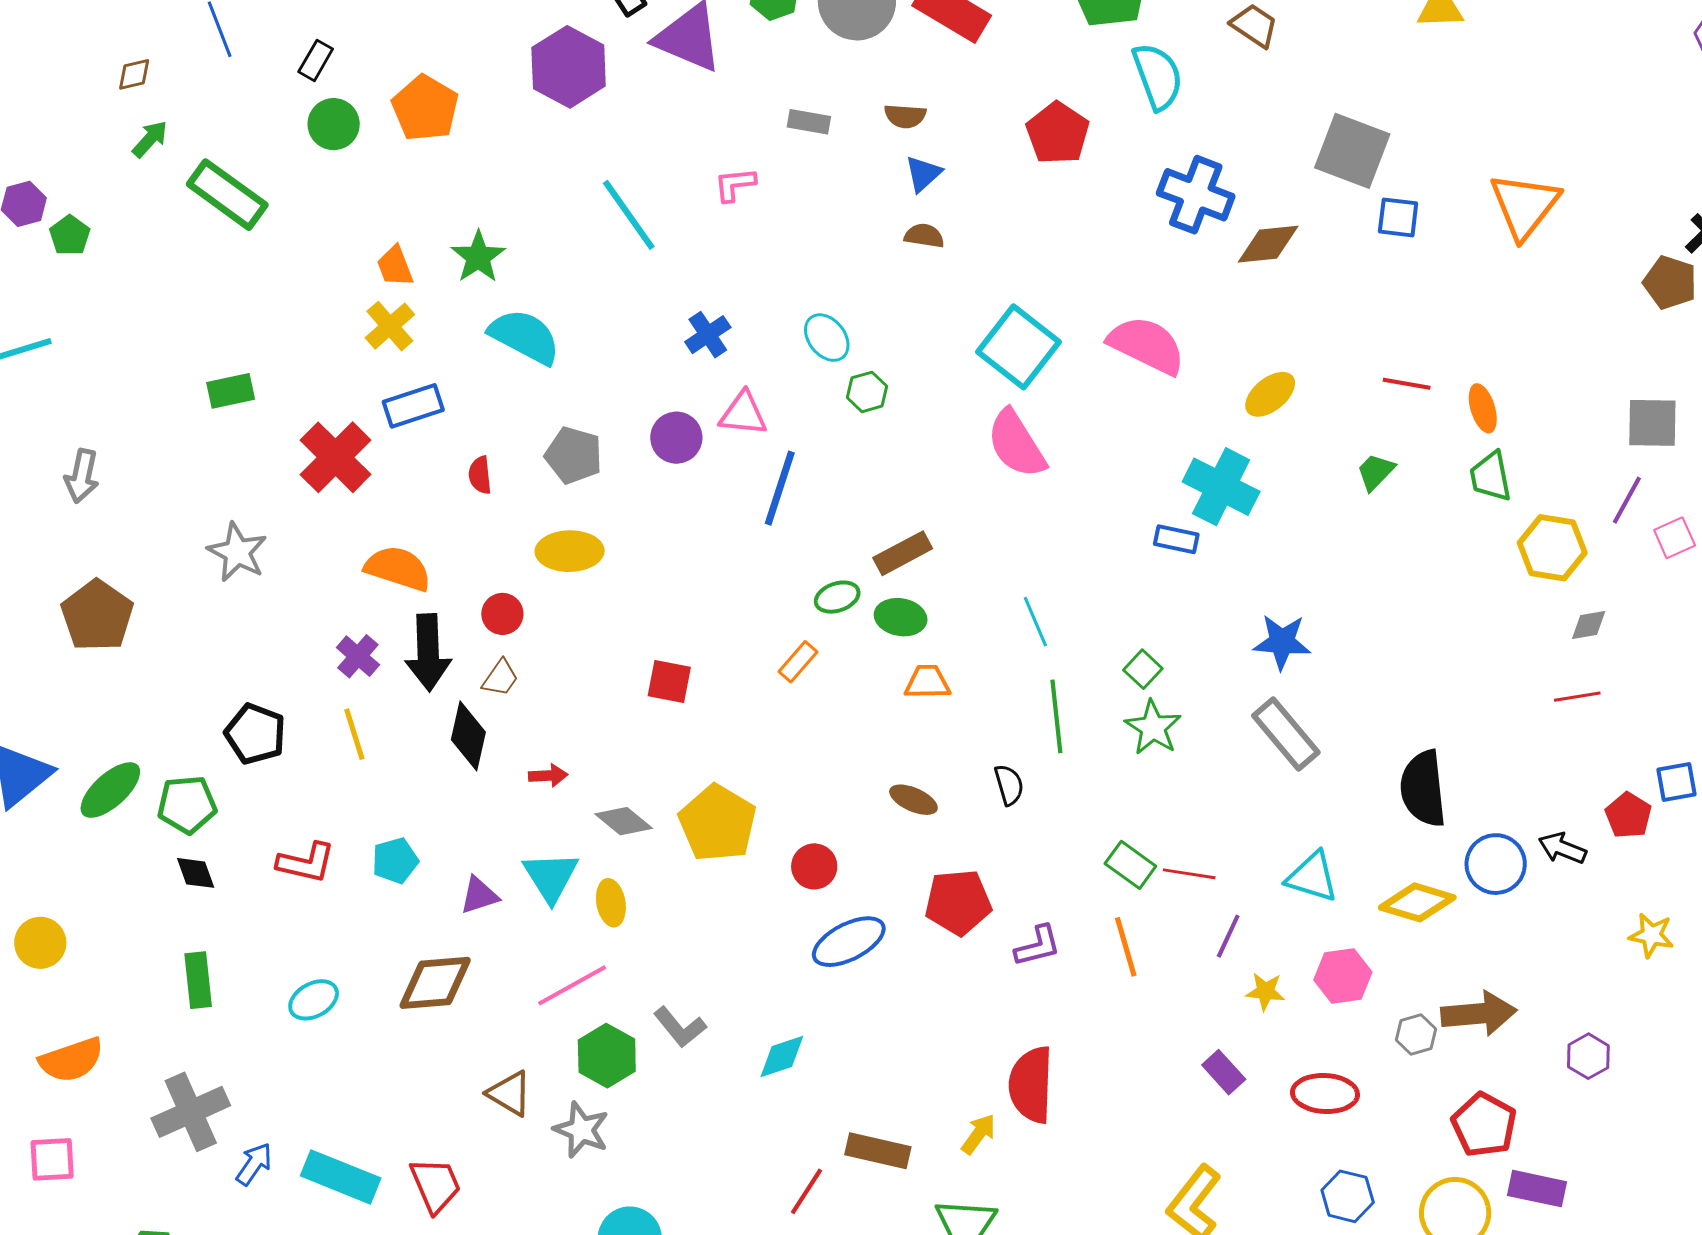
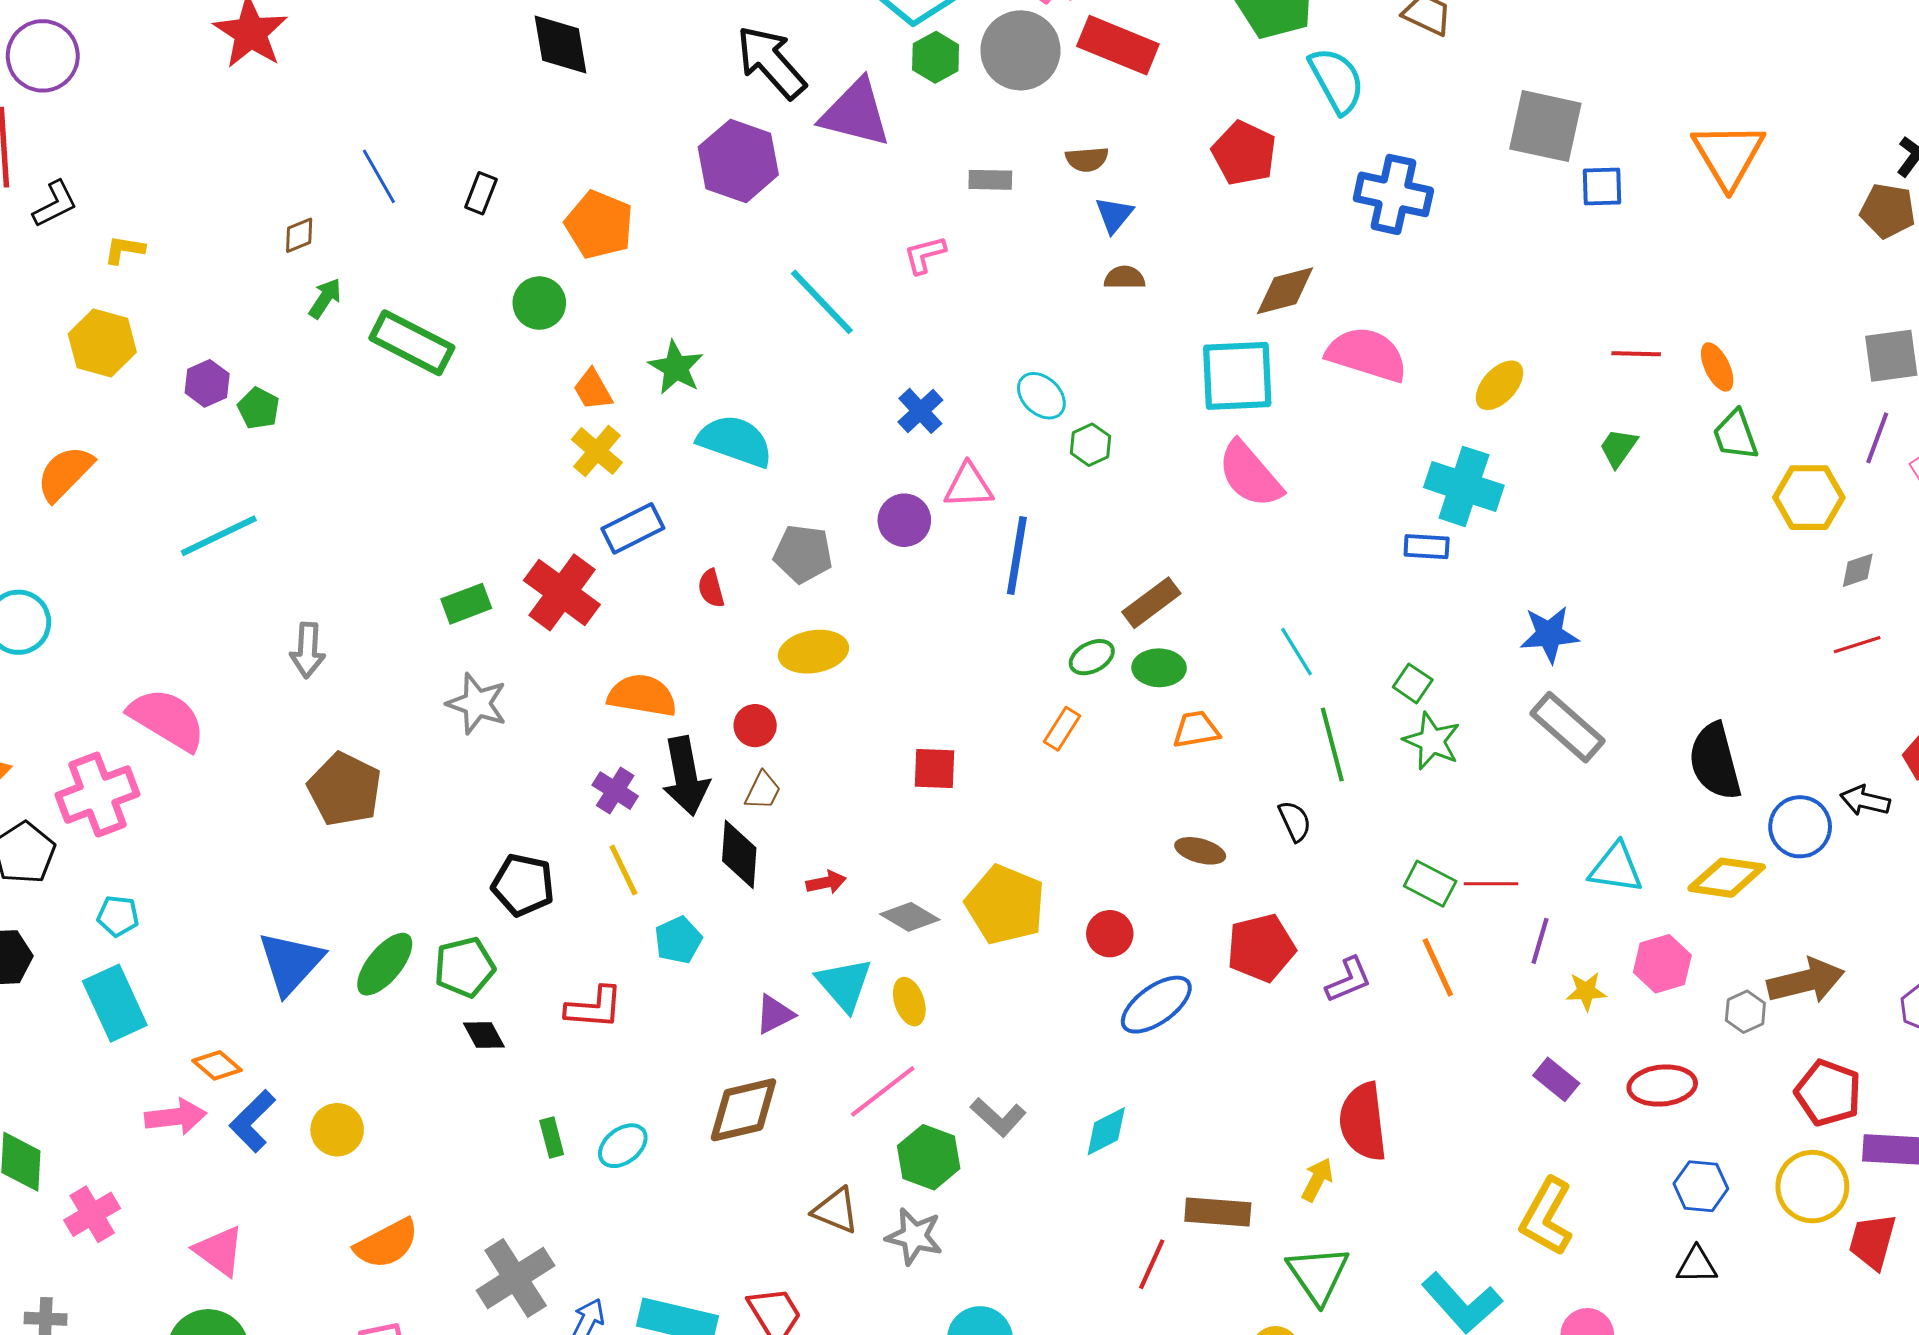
green circle: (334, 124) -> (539, 303), moved
brown diamond: (1268, 244) -> (1285, 291), moved
cyan square: (1019, 347) -> (1237, 376), turned -32
green rectangle: (231, 391) -> (466, 604), moved
cyan pentagon: (395, 861) -> (678, 940), moved
green rectangle: (198, 980) -> (552, 1138), moved, size x0.7

